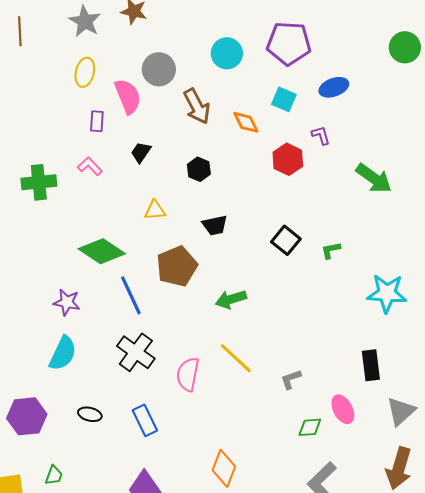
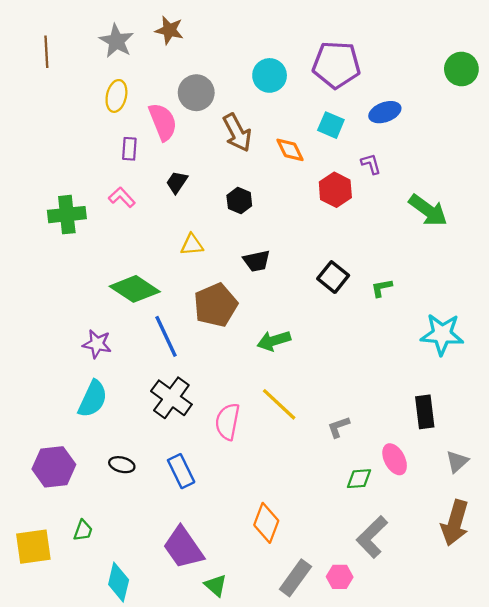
gray triangle: (401, 411) -> (457, 461), size x0.7

